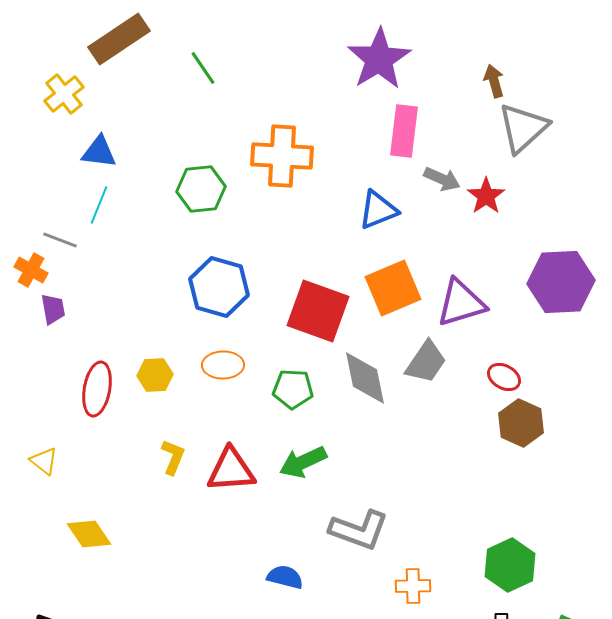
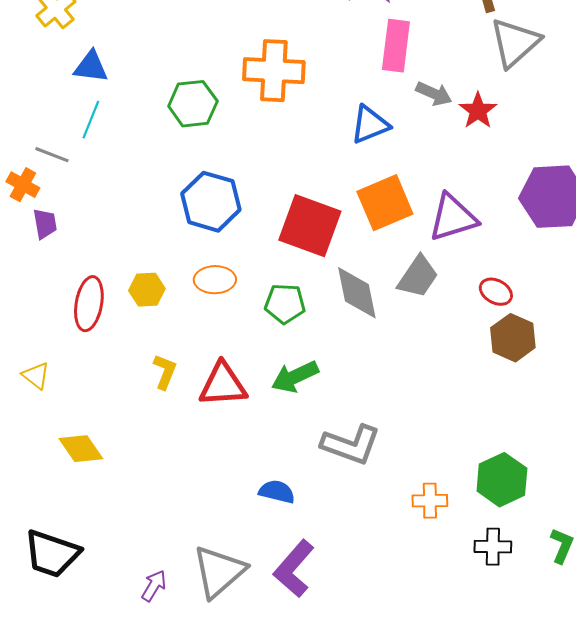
orange cross: (413, 586) -> (430, 501), moved

